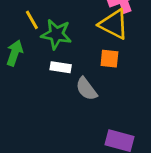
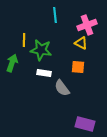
yellow line: (32, 20) -> (24, 40), turned 32
yellow triangle: (114, 24) -> (81, 43), size x0.6

